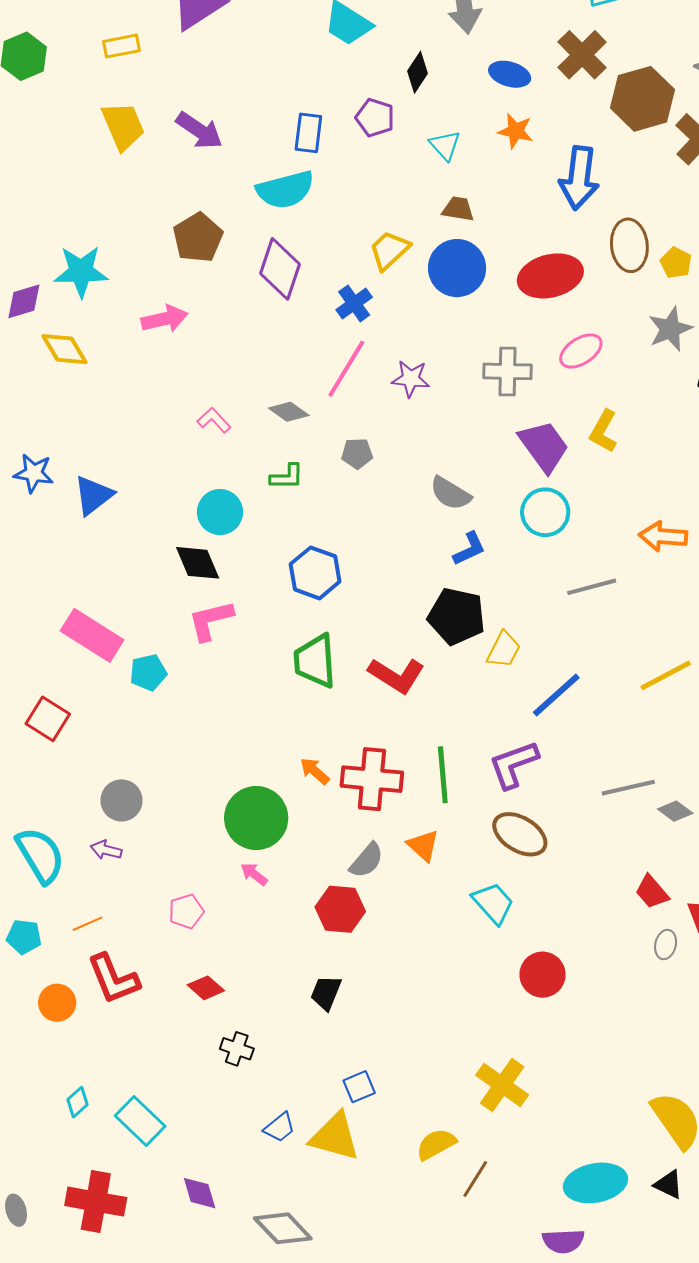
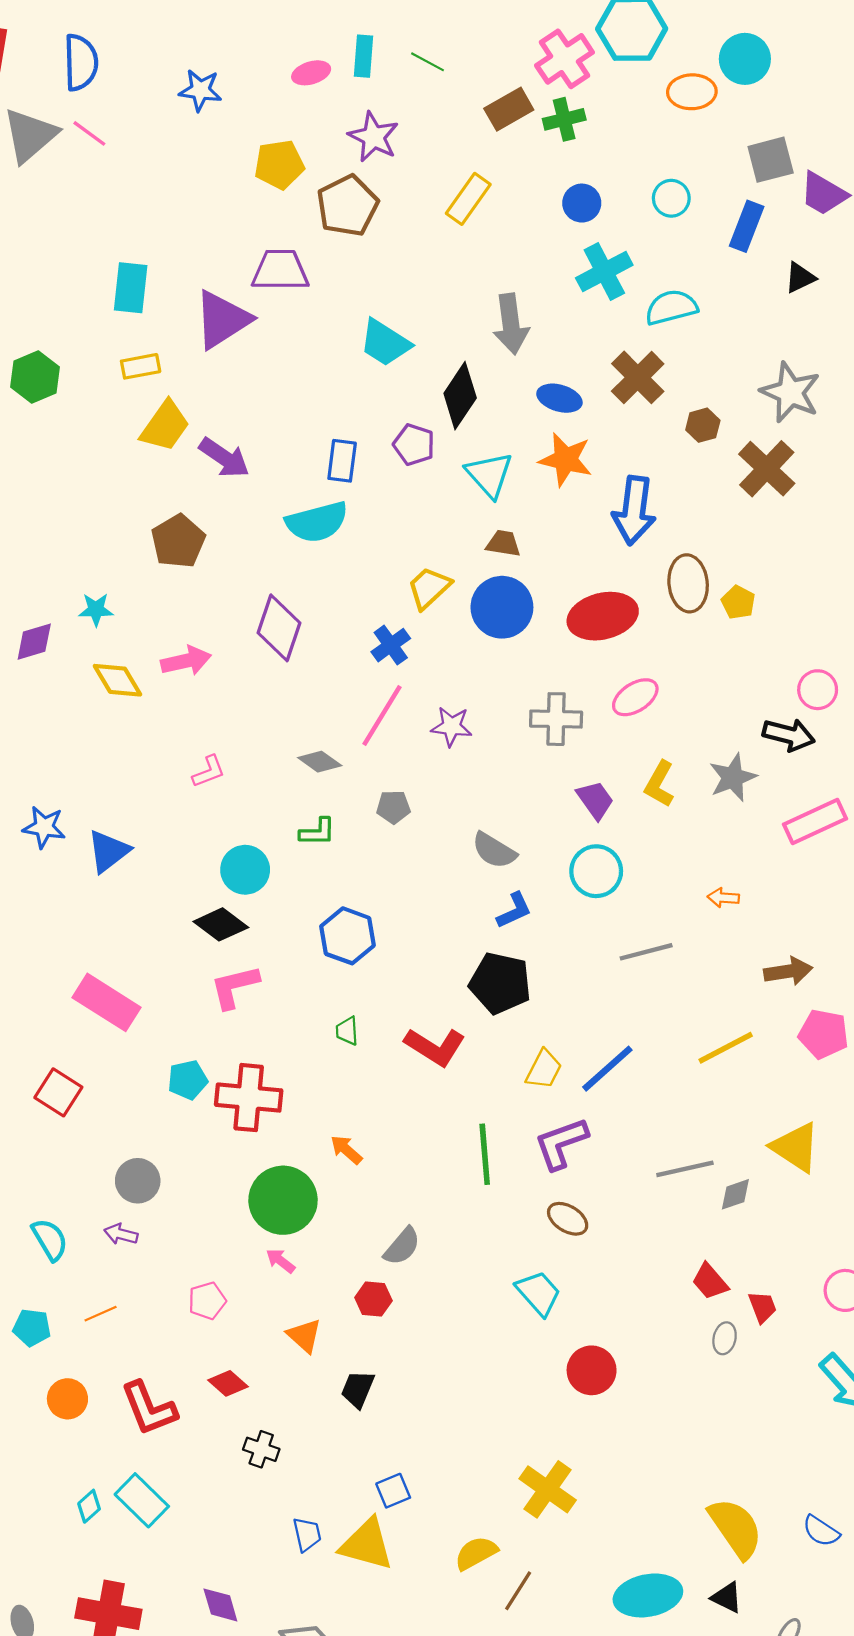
black diamond: (418, 72) -> (460, 396), size x1.5
brown hexagon: (643, 99) -> (703, 425), size x0.5
yellow trapezoid: (123, 126) -> (165, 426), moved, turned 58
orange star: (516, 131) -> (566, 460), size x1.4
cyan triangle: (445, 145) -> (489, 475), size x1.4
brown pentagon: (198, 238) -> (178, 541), moved
purple diamond: (280, 269) -> (279, 628), moved
cyan star: (81, 272) -> (96, 610), size x0.6
gray star: (670, 329) -> (733, 778), moved
yellow diamond: (65, 349) -> (117, 680), moved
pink L-shape: (214, 420) -> (209, 771), moved, turned 112
purple trapezoid: (544, 446) -> (595, 800), size x0.7
orange arrow: (663, 536) -> (723, 898), size x0.6
black diamond: (198, 563) -> (221, 924), turned -30
yellow trapezoid: (504, 650) -> (544, 1069), moved
green trapezoid: (315, 661) -> (347, 1031), size x0.5
cyan pentagon: (148, 673) -> (188, 1080), moved
red cross: (372, 779) -> (249, 1098), moved
gray diamond: (675, 811) -> (735, 1194), turned -56
brown ellipse: (520, 834) -> (568, 1219), size x0.7
orange triangle: (423, 845) -> (304, 1336), moved
cyan semicircle: (40, 855) -> (50, 1240), size x0.7
red hexagon: (340, 909) -> (373, 1299), size x0.7
red L-shape: (113, 979) -> (149, 1408), moved
cyan rectangle: (140, 1121) -> (142, 1500), moved
blue trapezoid: (279, 1127) -> (307, 1534), turned -64

